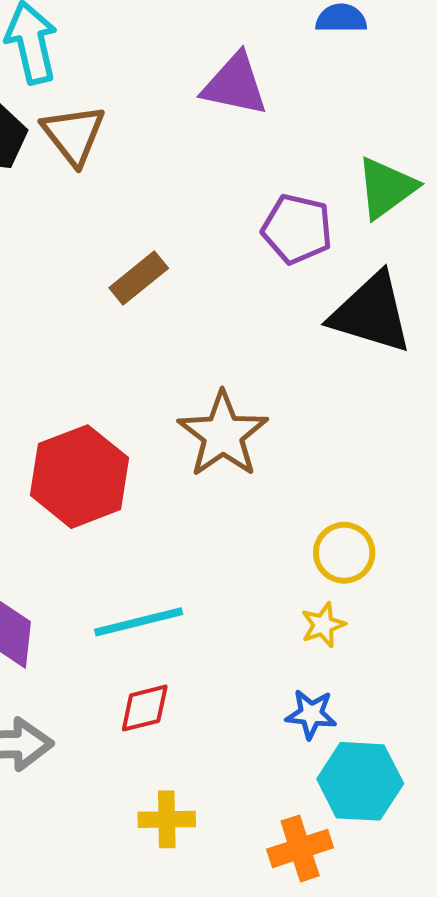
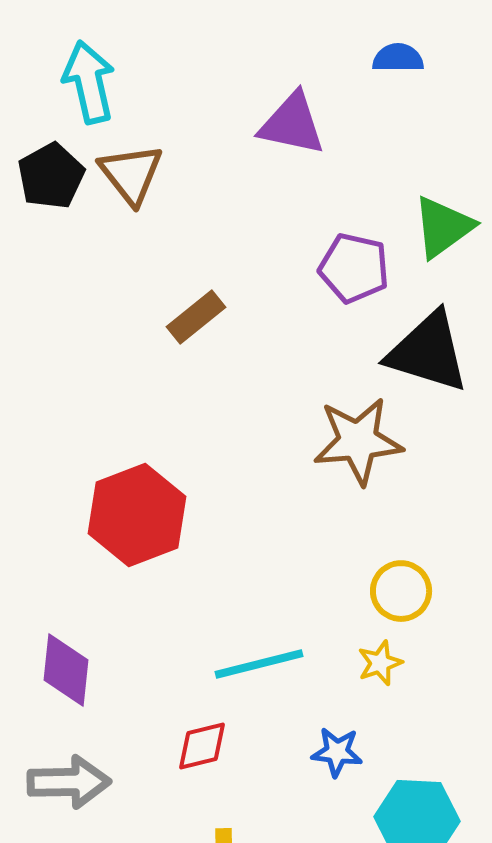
brown star: (223, 434) -> (358, 441), moved, turned 30
cyan line: (139, 622) -> (259, 664), moved
blue star: (311, 714) -> (337, 752), moved

